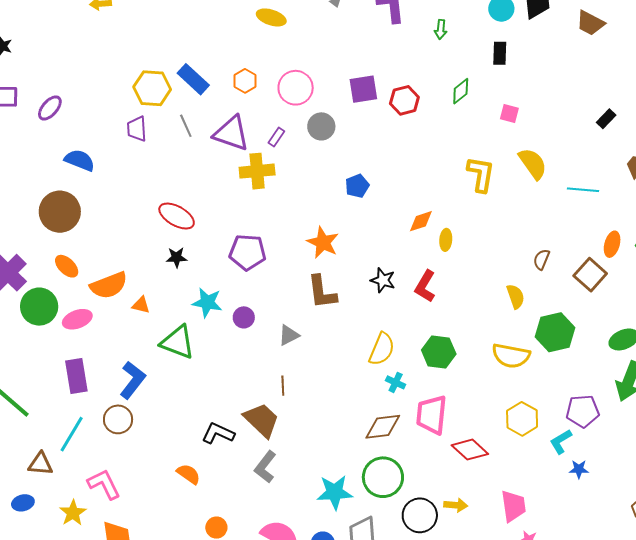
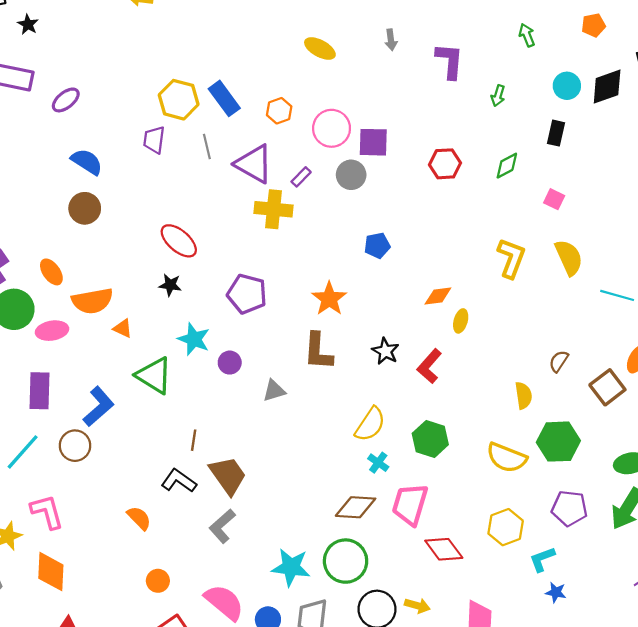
purple square: (363, 89) -> (373, 142), moved
brown circle: (60, 212) -> (85, 208), moved, size x0.7
brown line: (283, 386) -> (194, 440), moved
purple pentagon: (583, 411) -> (569, 508), moved

